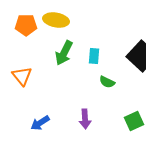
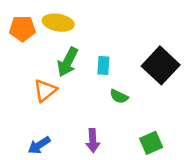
orange triangle: (22, 76) -> (45, 90), moved, turned 30

